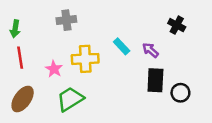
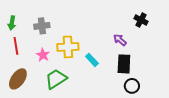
gray cross: (66, 20) -> (42, 26), moved
cyan rectangle: (122, 46) -> (92, 60), moved
black circle: (180, 93) -> (132, 86), moved

